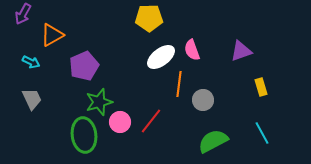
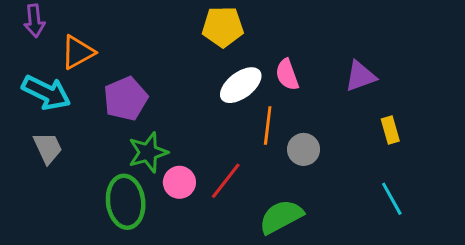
purple arrow: (23, 14) -> (34, 21), turned -35
cyan arrow: (31, 62) -> (46, 93), size x1.8
green semicircle: (213, 141) -> (281, 217), moved

